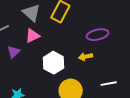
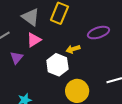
yellow arrow: (86, 57) -> (73, 49), moved

